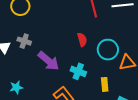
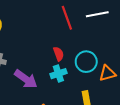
cyan cross: (78, 71) -> (58, 74), moved, turned -35

